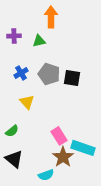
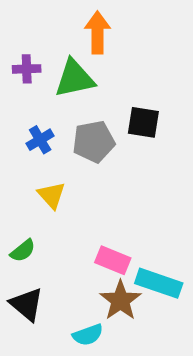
green triangle: (39, 41) -> (74, 78), size x1.6
gray pentagon: (49, 74) -> (94, 142), turned -30
black square: (72, 78) -> (143, 122), moved
pink rectangle: (59, 136) -> (113, 260), turned -36

